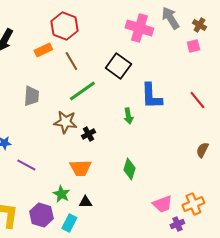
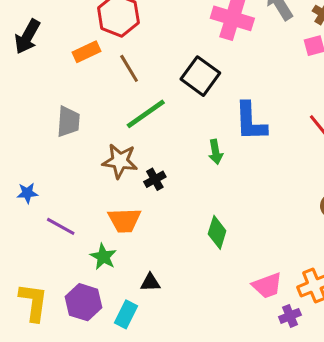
orange trapezoid: (80, 168) -> (124, 220), moved
green star: (61, 194) -> (103, 257), moved

